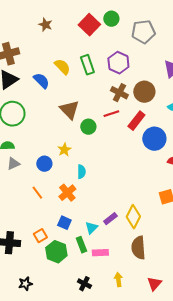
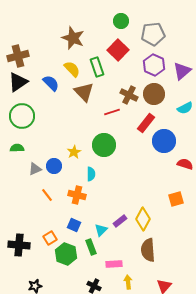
brown star: (45, 25) -> (73, 38), moved, size x1.6
red square: (89, 25) -> (118, 50), moved
purple hexagon: (118, 63) -> (154, 65), moved
brown triangle: (69, 110) -> (84, 92), moved
red line: (111, 114) -> (112, 112), moved
green circle: (88, 127) -> (104, 145), moved, size x1.5
gray triangle: (13, 164) -> (35, 169), moved
orange cross: (67, 193) -> (77, 195), turned -36
pink rectangle: (100, 253) -> (114, 264), moved

